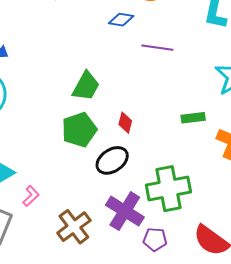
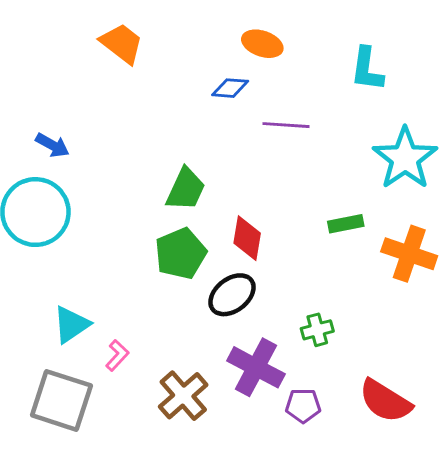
red diamond: (125, 123) -> (247, 238), size x1.4
green cross: (168, 189) -> (317, 330), size x0.5

